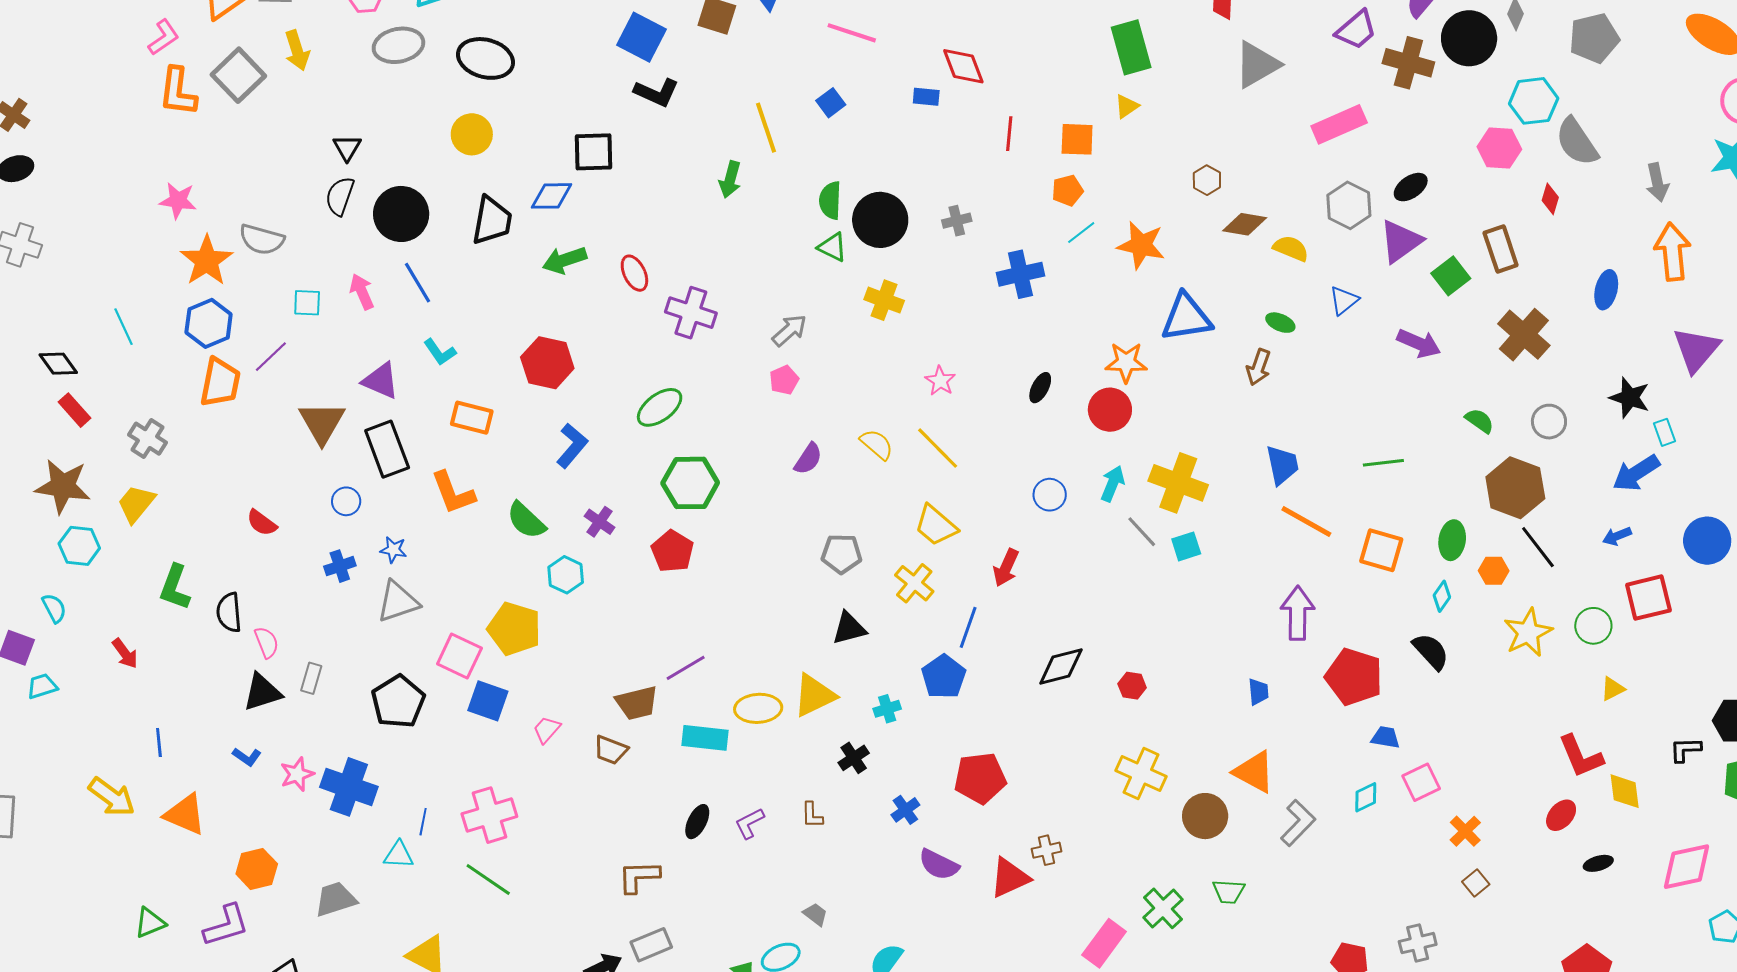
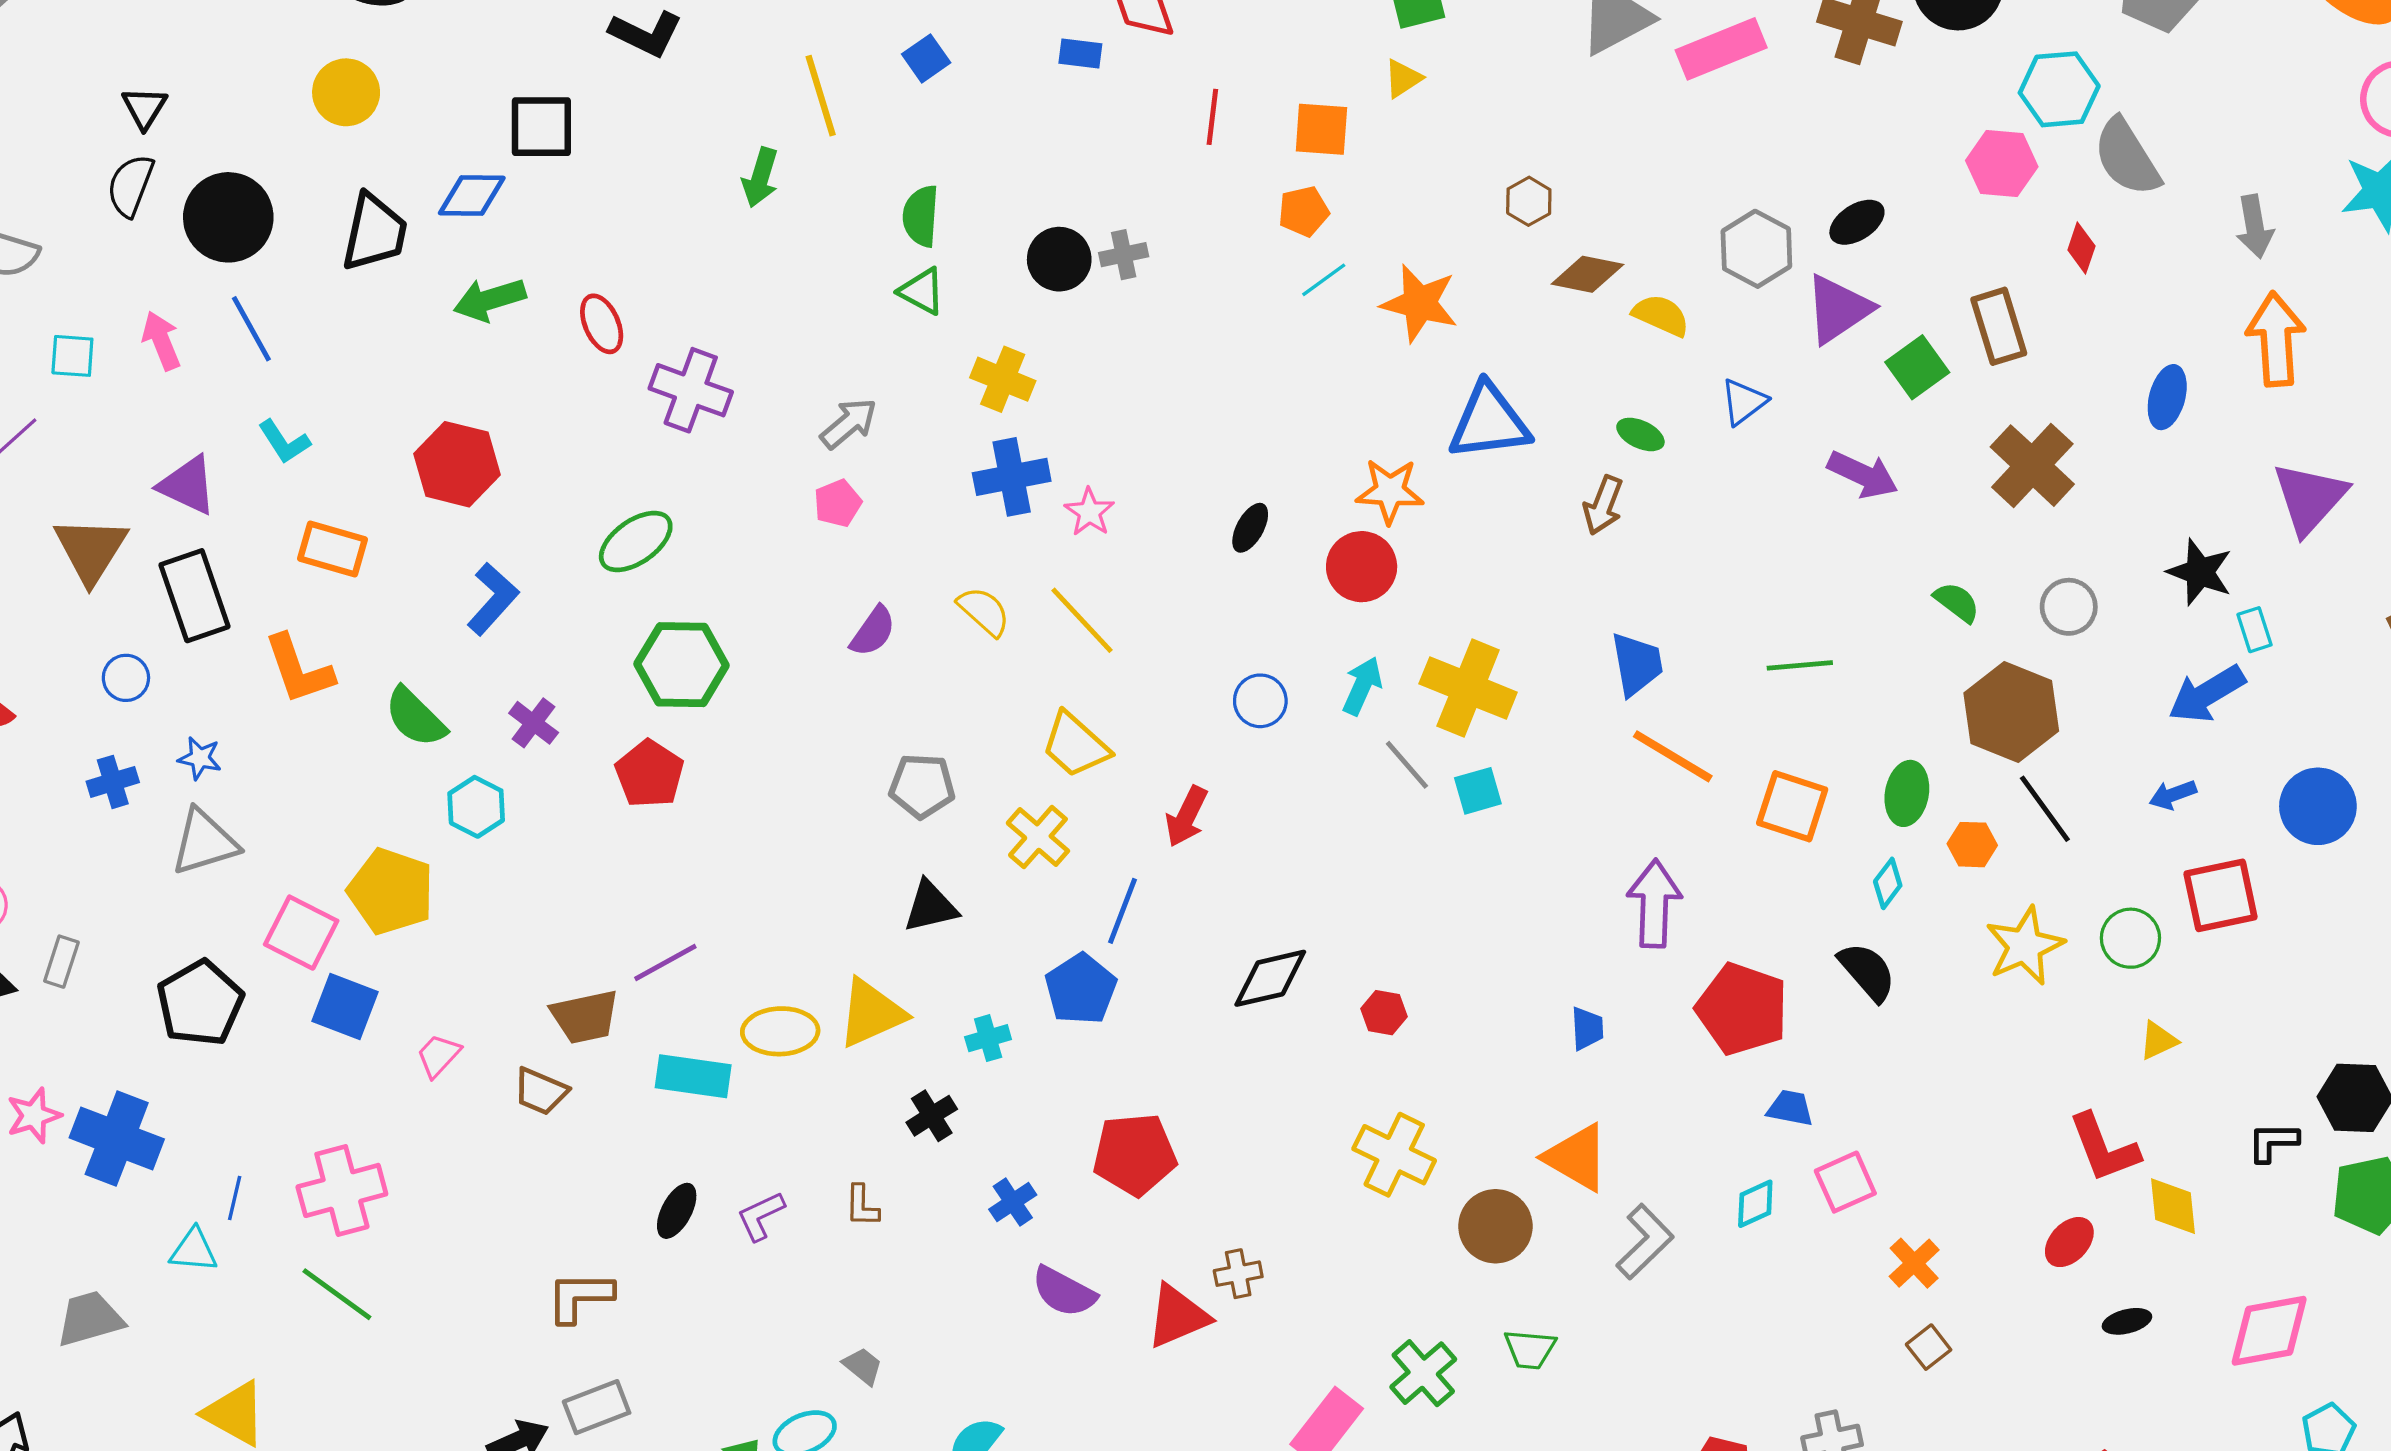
pink rectangle: (1339, 124) -> (1721, 49), moved
black circle: (880, 220) -> (1059, 259), moved, size x0.7
blue cross: (1020, 274) -> (1012, 477), moved

